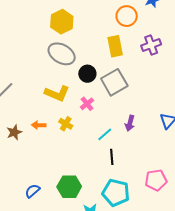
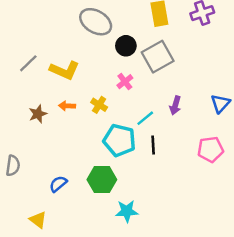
yellow L-shape: (57, 93) -> (65, 70), moved
pink pentagon: (156, 180) -> (211, 149), moved
cyan pentagon: (116, 193) -> (119, 140), moved

